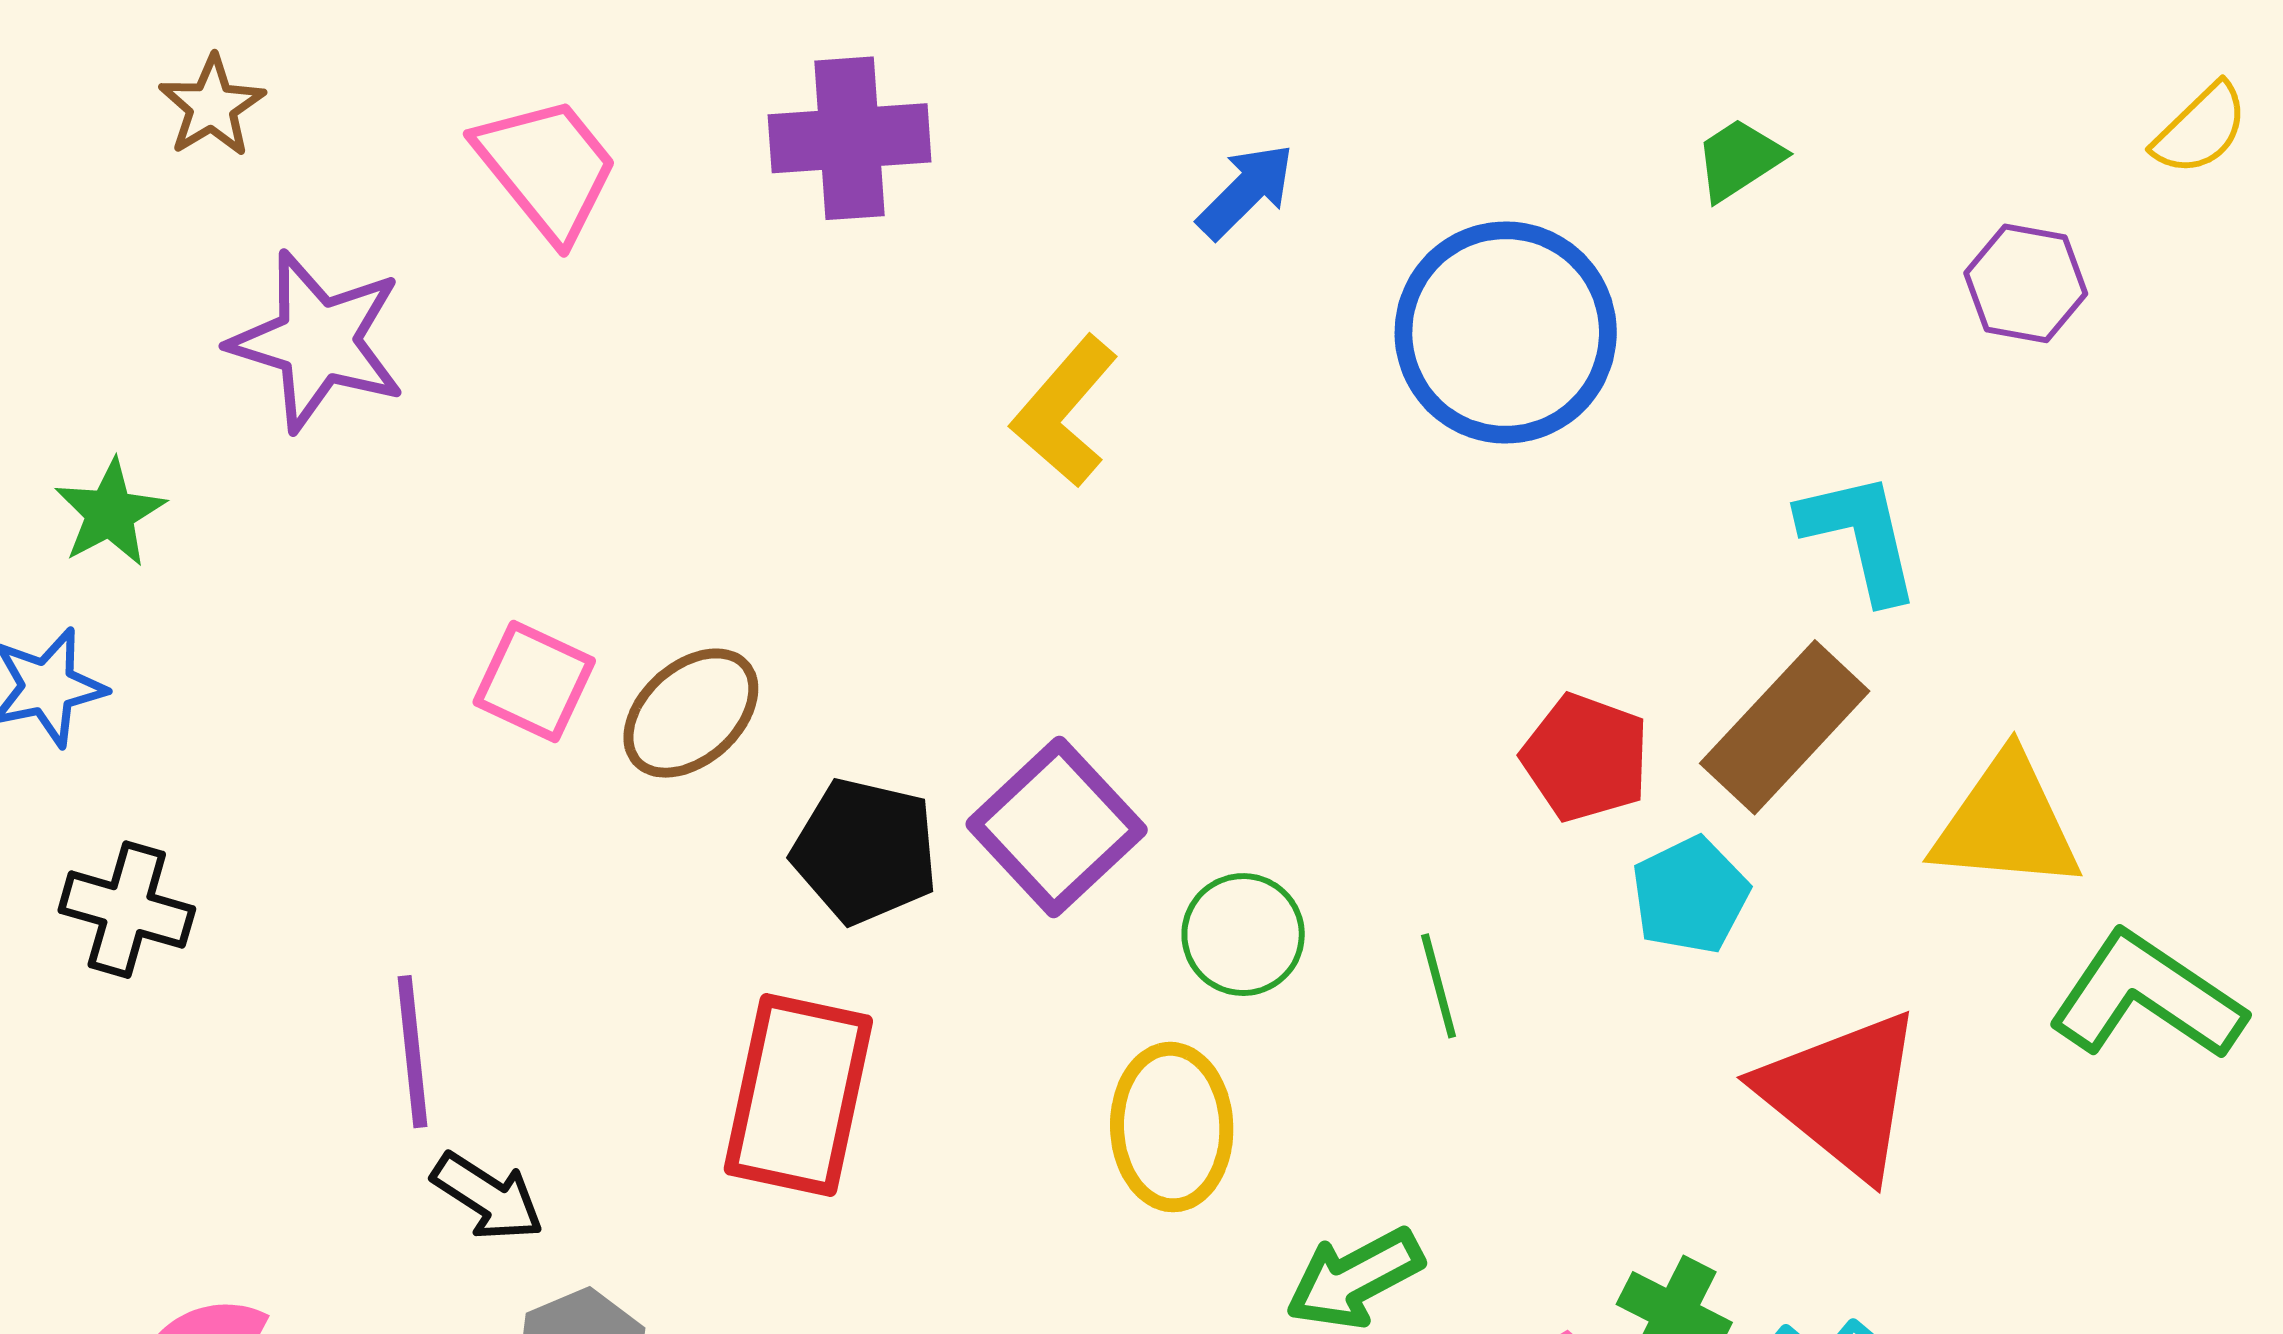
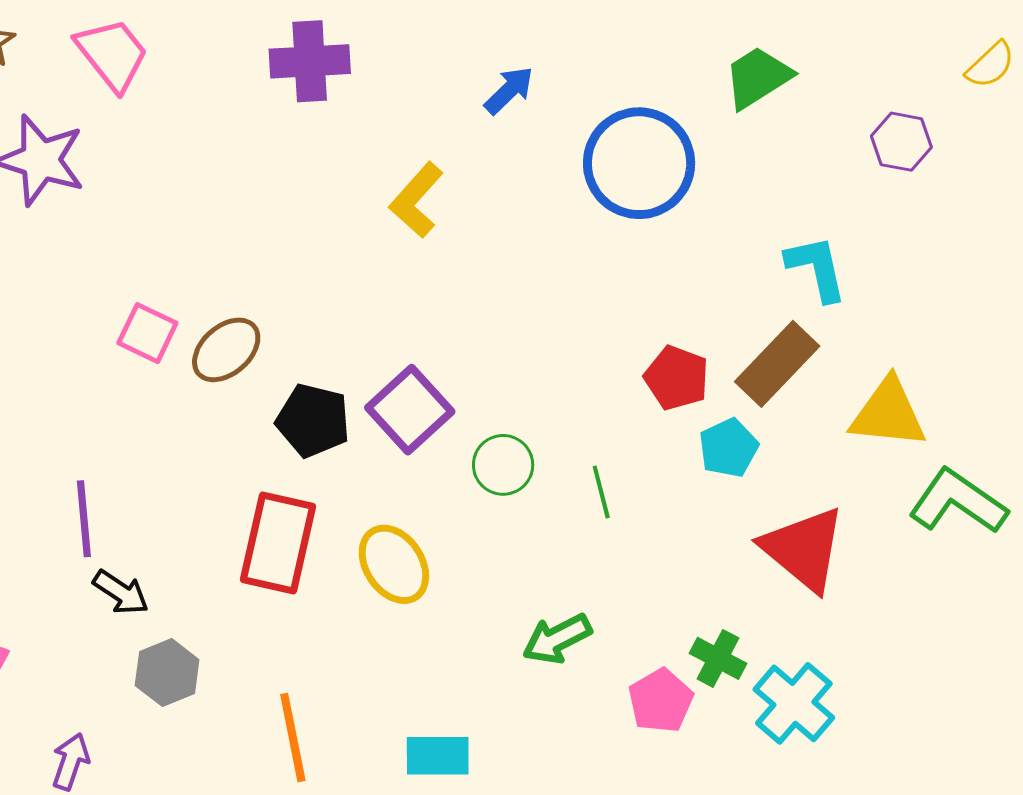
green trapezoid: (1739, 159) -> (758, 77), size x1.5
pink trapezoid: (547, 168) -> (112, 54), moved
yellow ellipse: (1172, 1127) -> (394, 564), moved, turned -32

